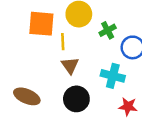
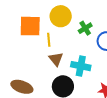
cyan cross: (113, 76) -> (81, 66), moved

